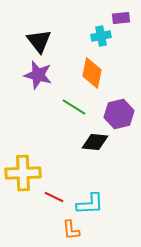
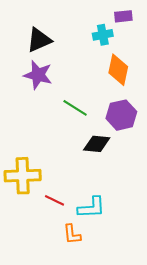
black triangle: (39, 41) -> (39, 40), turned 44
orange diamond: (92, 73) -> (118, 70), moved

